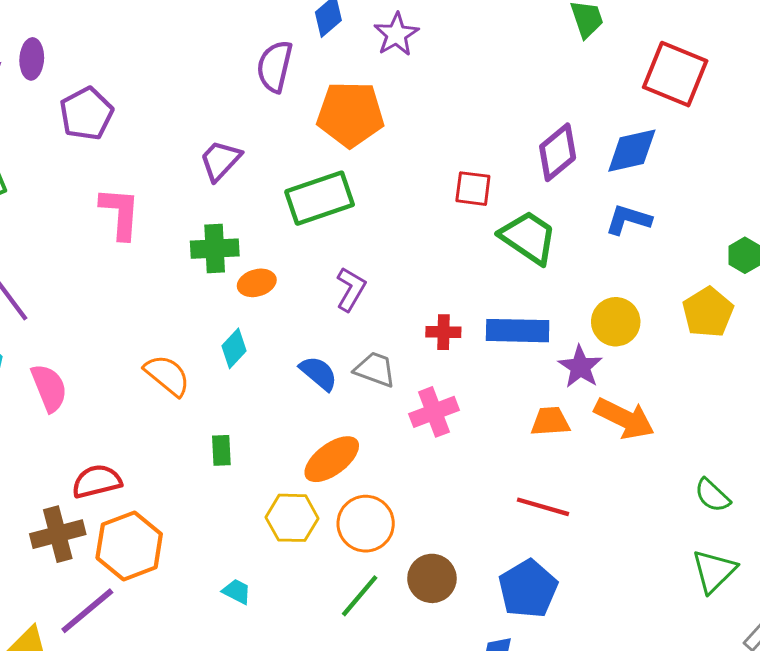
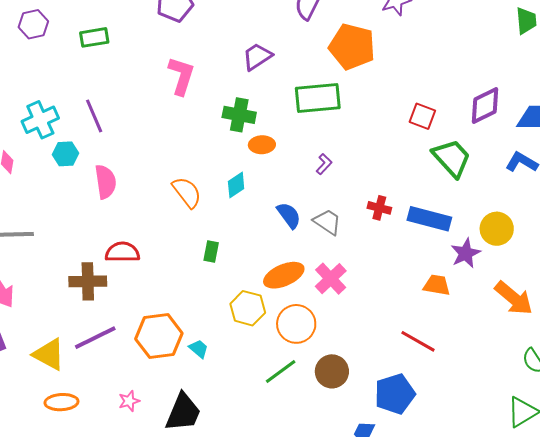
purple L-shape: (351, 289) -> (324, 164), size x0.7
pink cross: (434, 412) -> (331, 279), moved, turned -36
orange arrow: (624, 418) -> (514, 298), moved
orange hexagon: (129, 546) -> (159, 336), moved

